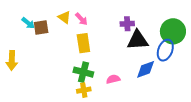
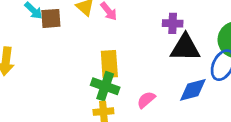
yellow rectangle: (83, 43) -> (109, 64), moved
pink semicircle: (113, 79) -> (146, 100), turned -32

